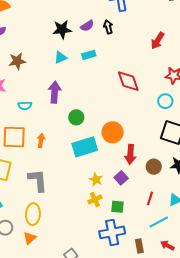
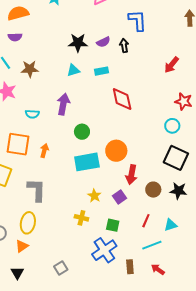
red diamond: (128, 81) -> (122, 99), moved
yellow cross: (95, 199) -> (81, 218), moved, turned 32
blue cross: (112, 232) -> (104, 250), turned -30

